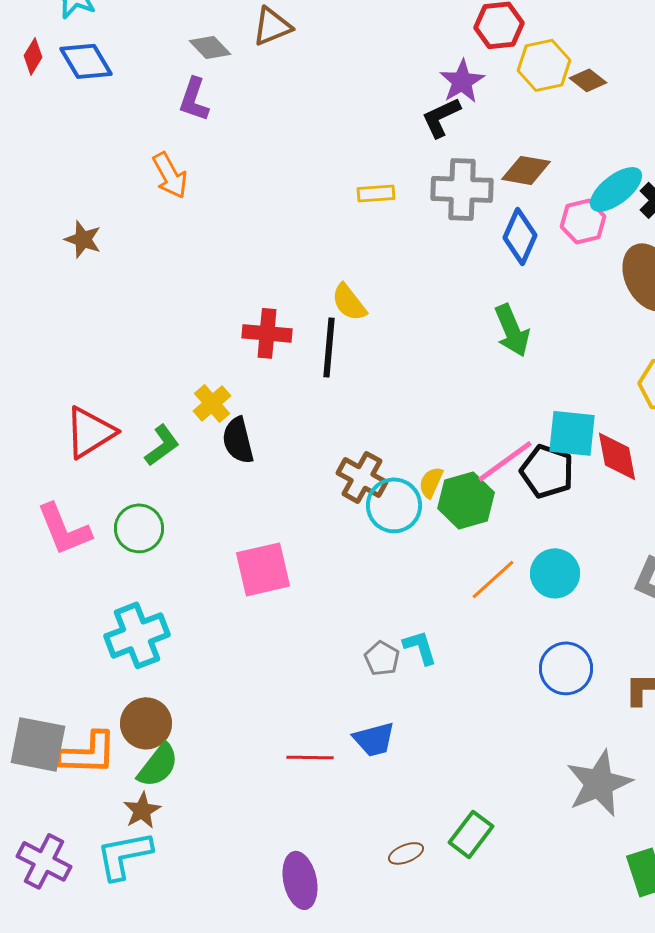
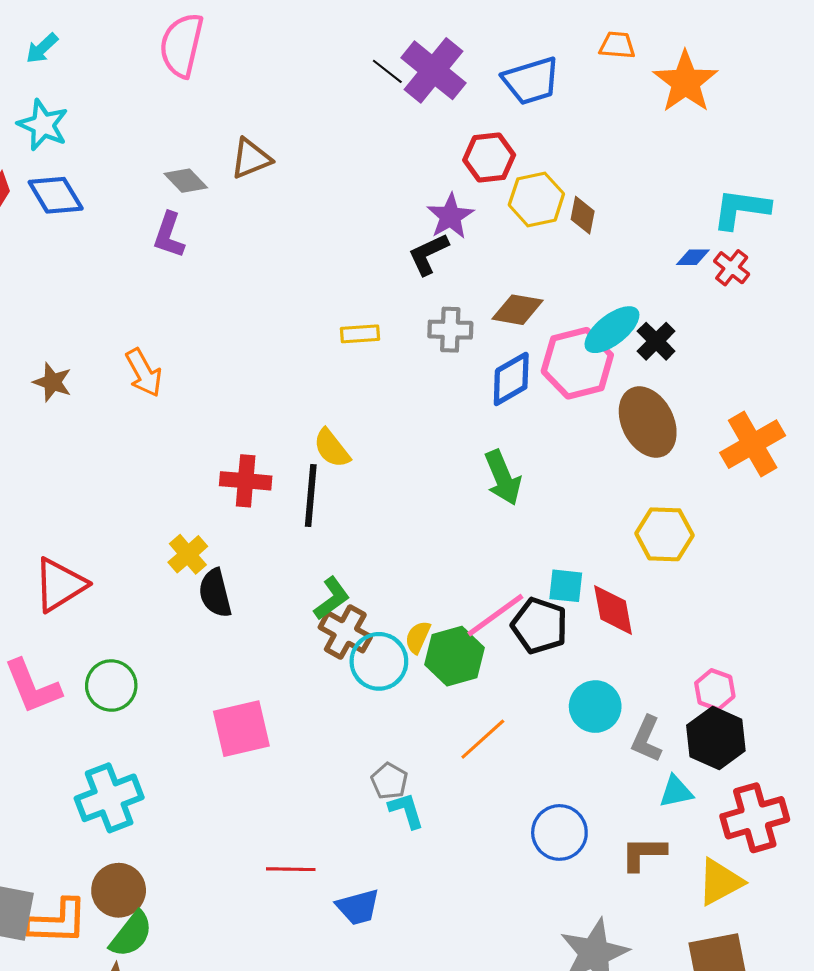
brown diamond: (588, 80) -> (583, 215), turned 63
orange arrow: (170, 175) -> (144, 373), moved
gray cross: (462, 189) -> (450, 330), size x0.7
pink hexagon: (583, 221) -> (577, 363), size x1.5
blue diamond: (520, 236) -> (511, 379), turned 36
cyan square: (572, 433) -> (566, 586), size x0.7
green L-shape: (162, 445) -> (332, 598), moved
cyan circle: (555, 573) -> (595, 707), moved
gray pentagon: (382, 658) -> (389, 781), moved
red line: (310, 757) -> (291, 869), moved

